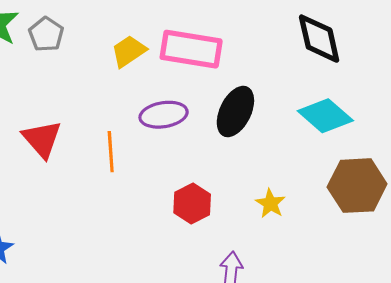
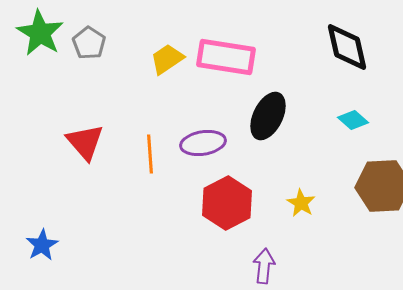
purple ellipse: (164, 115) -> (203, 143), moved
cyan diamond: (325, 116) -> (353, 120), size x0.6
red hexagon: (192, 204) -> (227, 203), size x1.4

